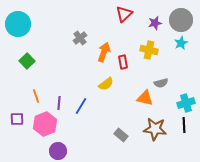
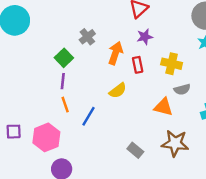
purple star: (155, 23) -> (145, 37), moved
yellow cross: (149, 50) -> (172, 64), moved
green square: (27, 61) -> (64, 58), moved
orange line: (36, 96) -> (65, 105), moved
purple line: (59, 103) -> (63, 81), moved

